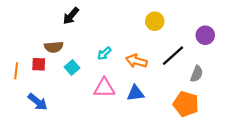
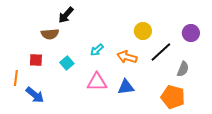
yellow circle: (155, 21) -> (143, 31), moved
brown semicircle: (54, 47) -> (50, 34), moved
orange line: (16, 71) -> (16, 78), moved

